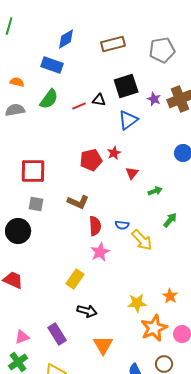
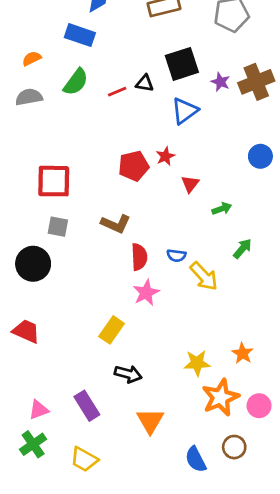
orange semicircle: (17, 82) -> (32, 58), turned -40

